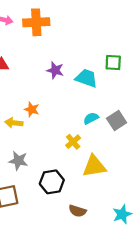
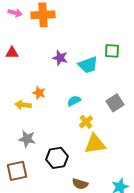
cyan trapezoid: (86, 78) -> (88, 65), turned 140
cyan semicircle: (91, 118) -> (74, 101), moved
yellow cross: (73, 142) -> (86, 122), moved

